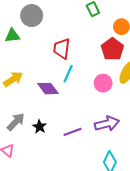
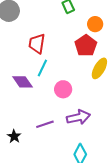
pink circle: (103, 83) -> (63, 89), moved
black star: (40, 127) -> (14, 136), moved

